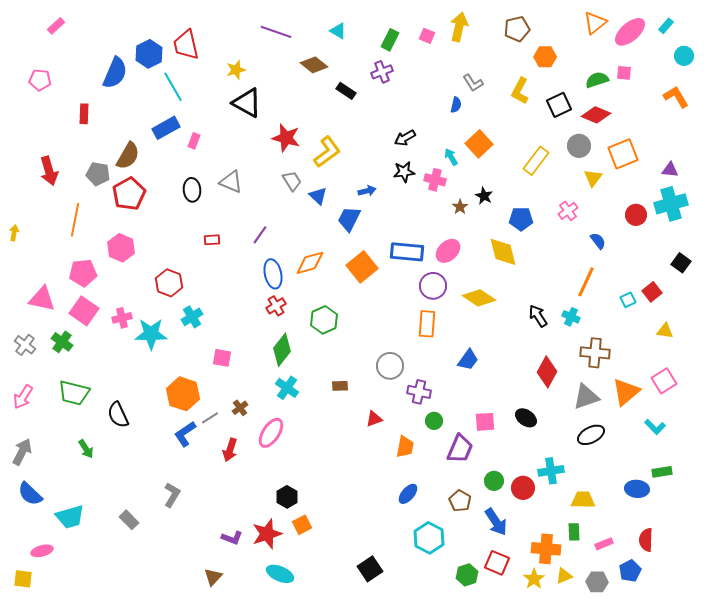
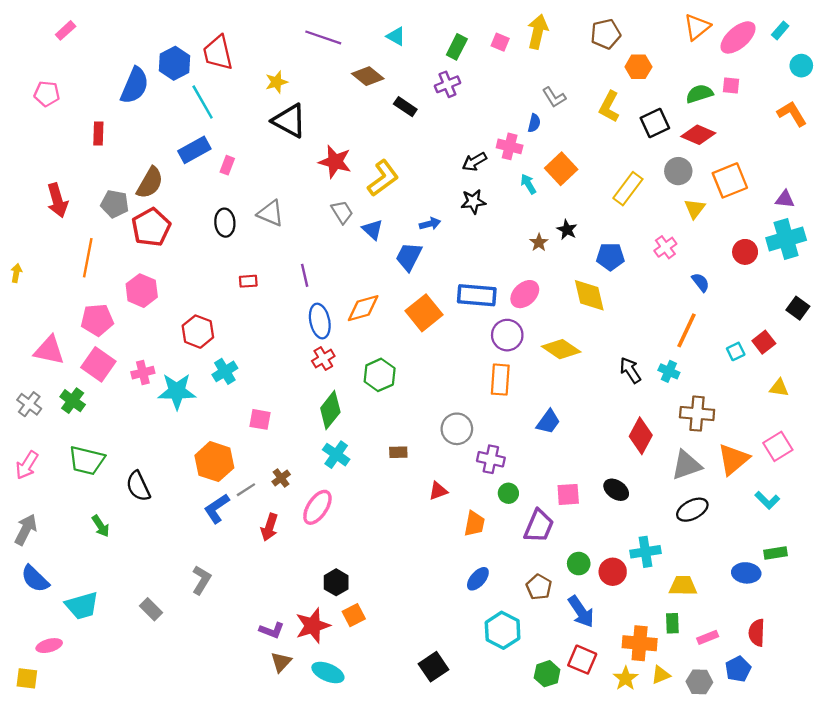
pink cross: (435, 180) -> (510, 146), moved
purple line: (260, 235) -> (305, 275), turned -48
brown triangle: (213, 577) -> (281, 662), moved

